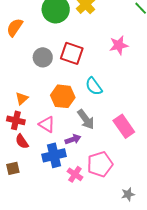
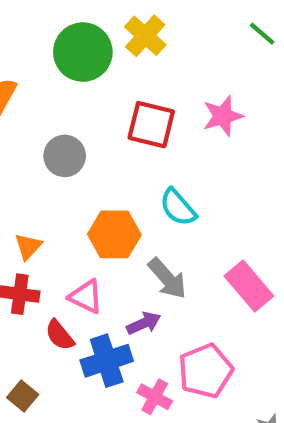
red square: (72, 53) -> (151, 125), moved
red semicircle: (22, 141) -> (60, 335), moved
brown square: (13, 168) -> (23, 396), turned -32

